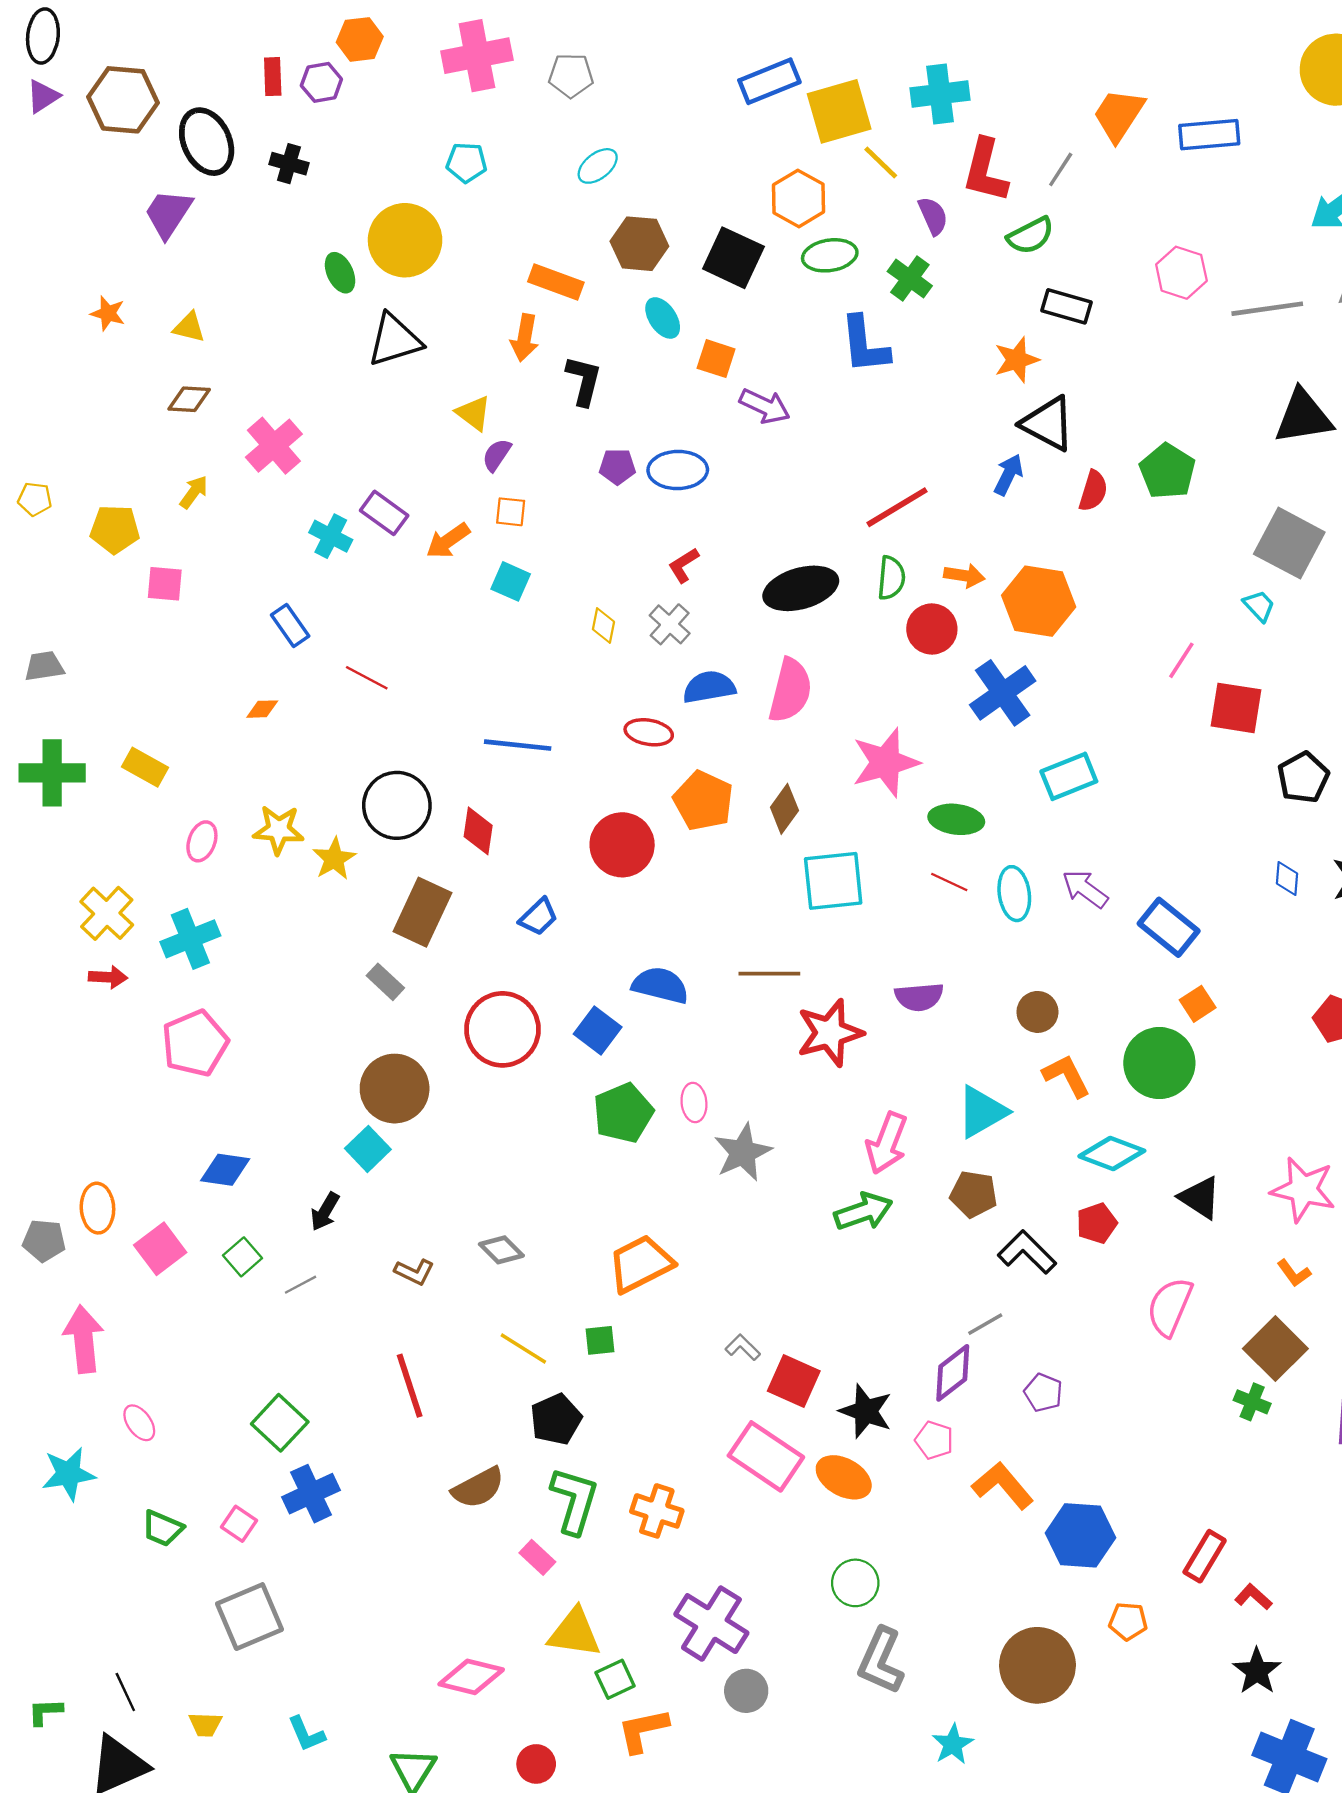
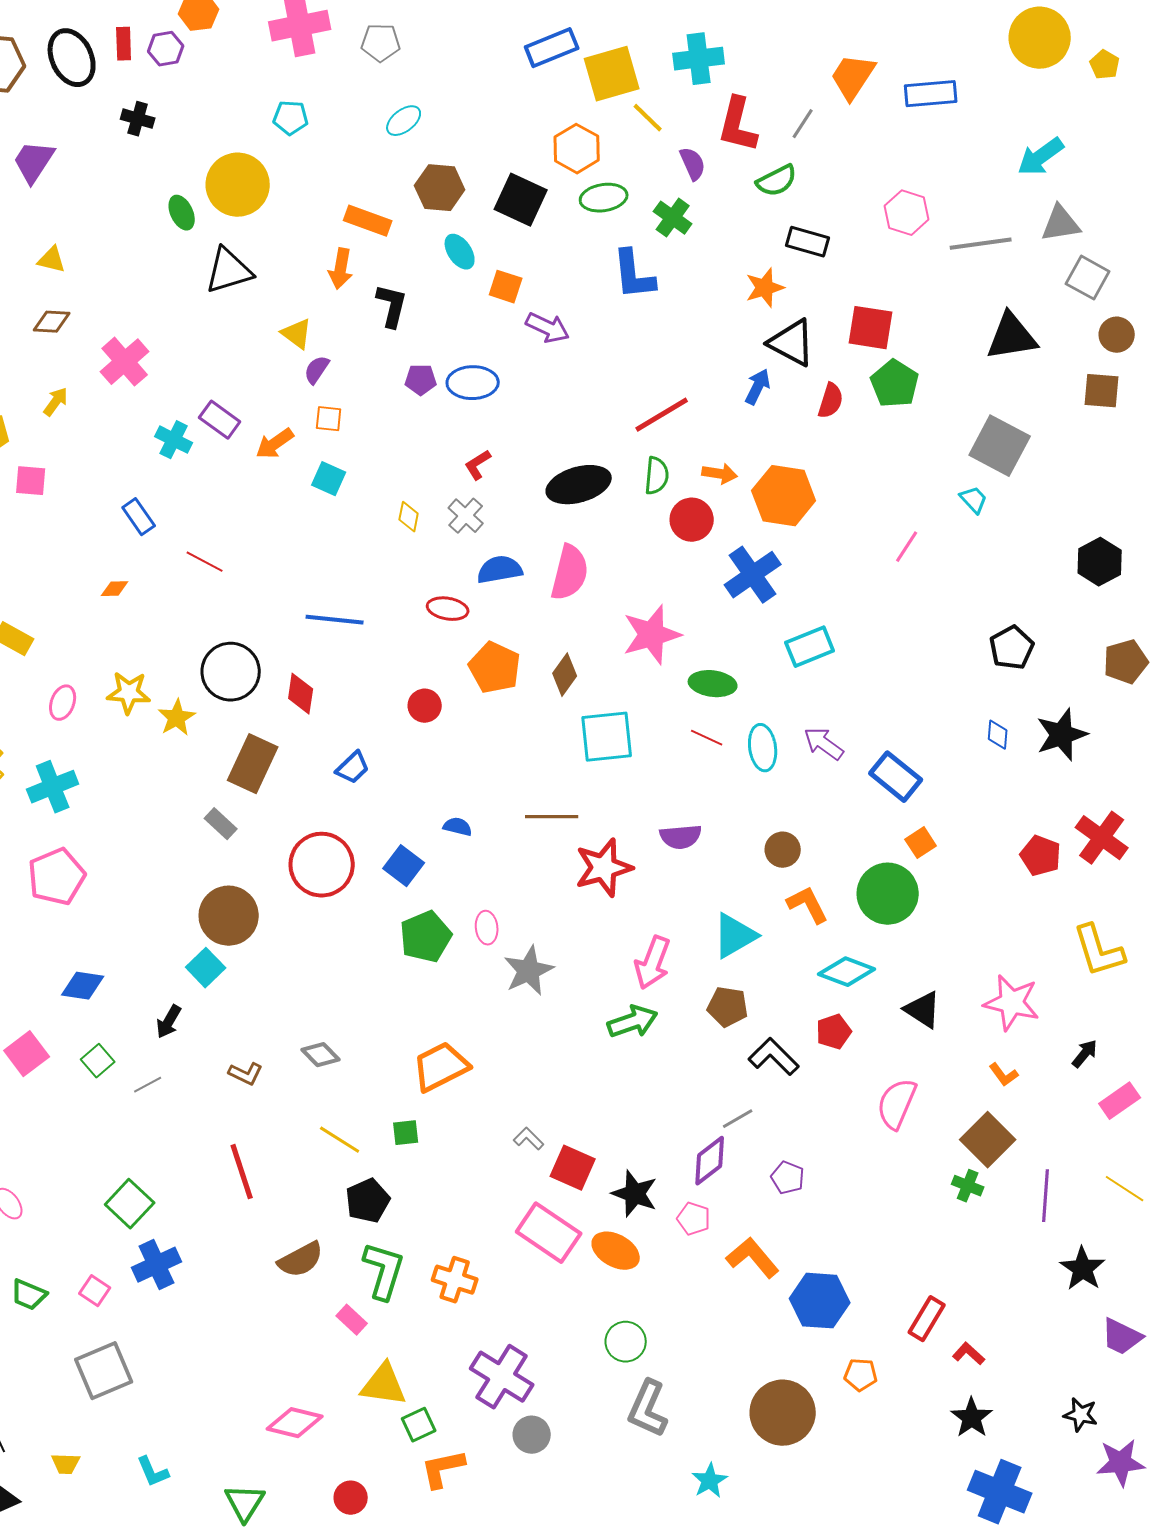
black ellipse: (207, 142) -> (72, 58), moved
red square: (1236, 708) -> (871, 328), moved
red circle: (622, 845) -> (425, 706), size x0.6
blue semicircle: (660, 985) -> (458, 827), size x0.6

